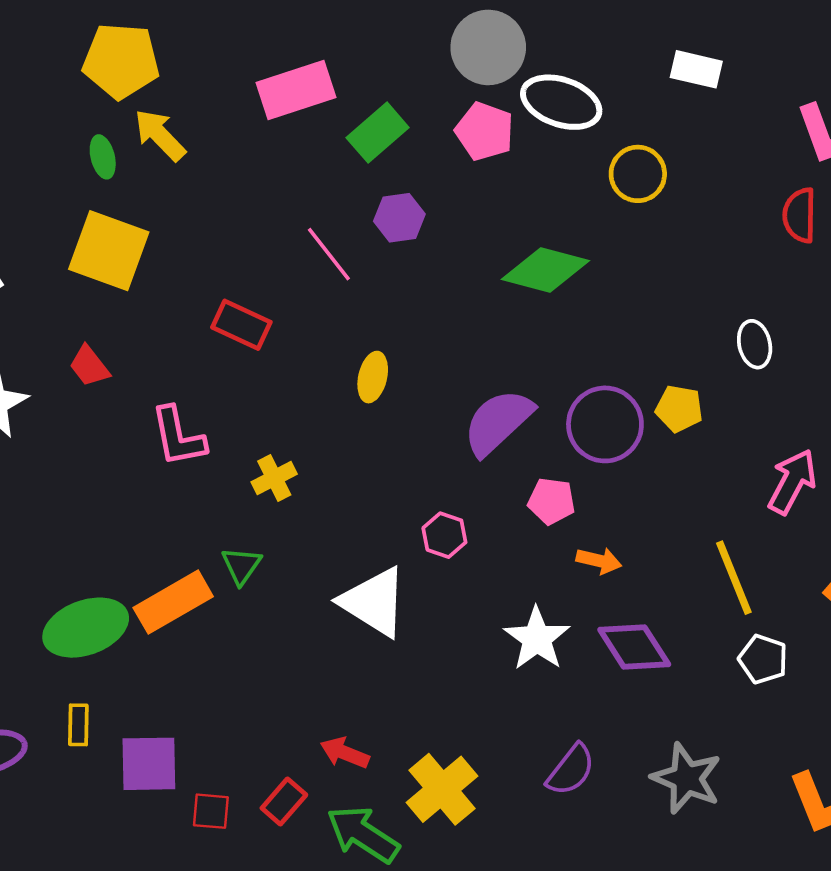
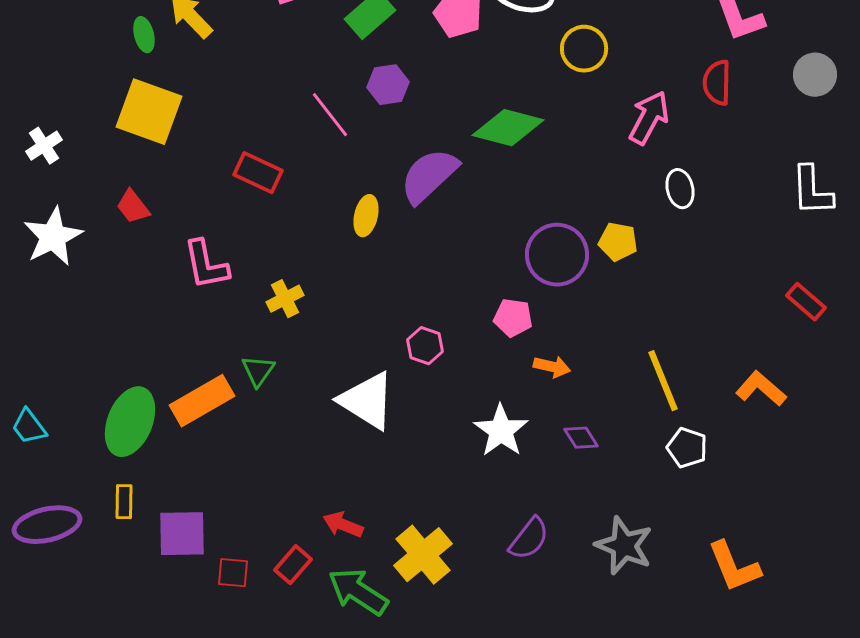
purple semicircle: (498, 422) -> (429, 176), moved
pink arrow: (792, 482) -> (649, 118), moved
green ellipse: (86, 628) -> (130, 422), turned -48
purple diamond: (634, 647) -> (581, 438), size x0.6

